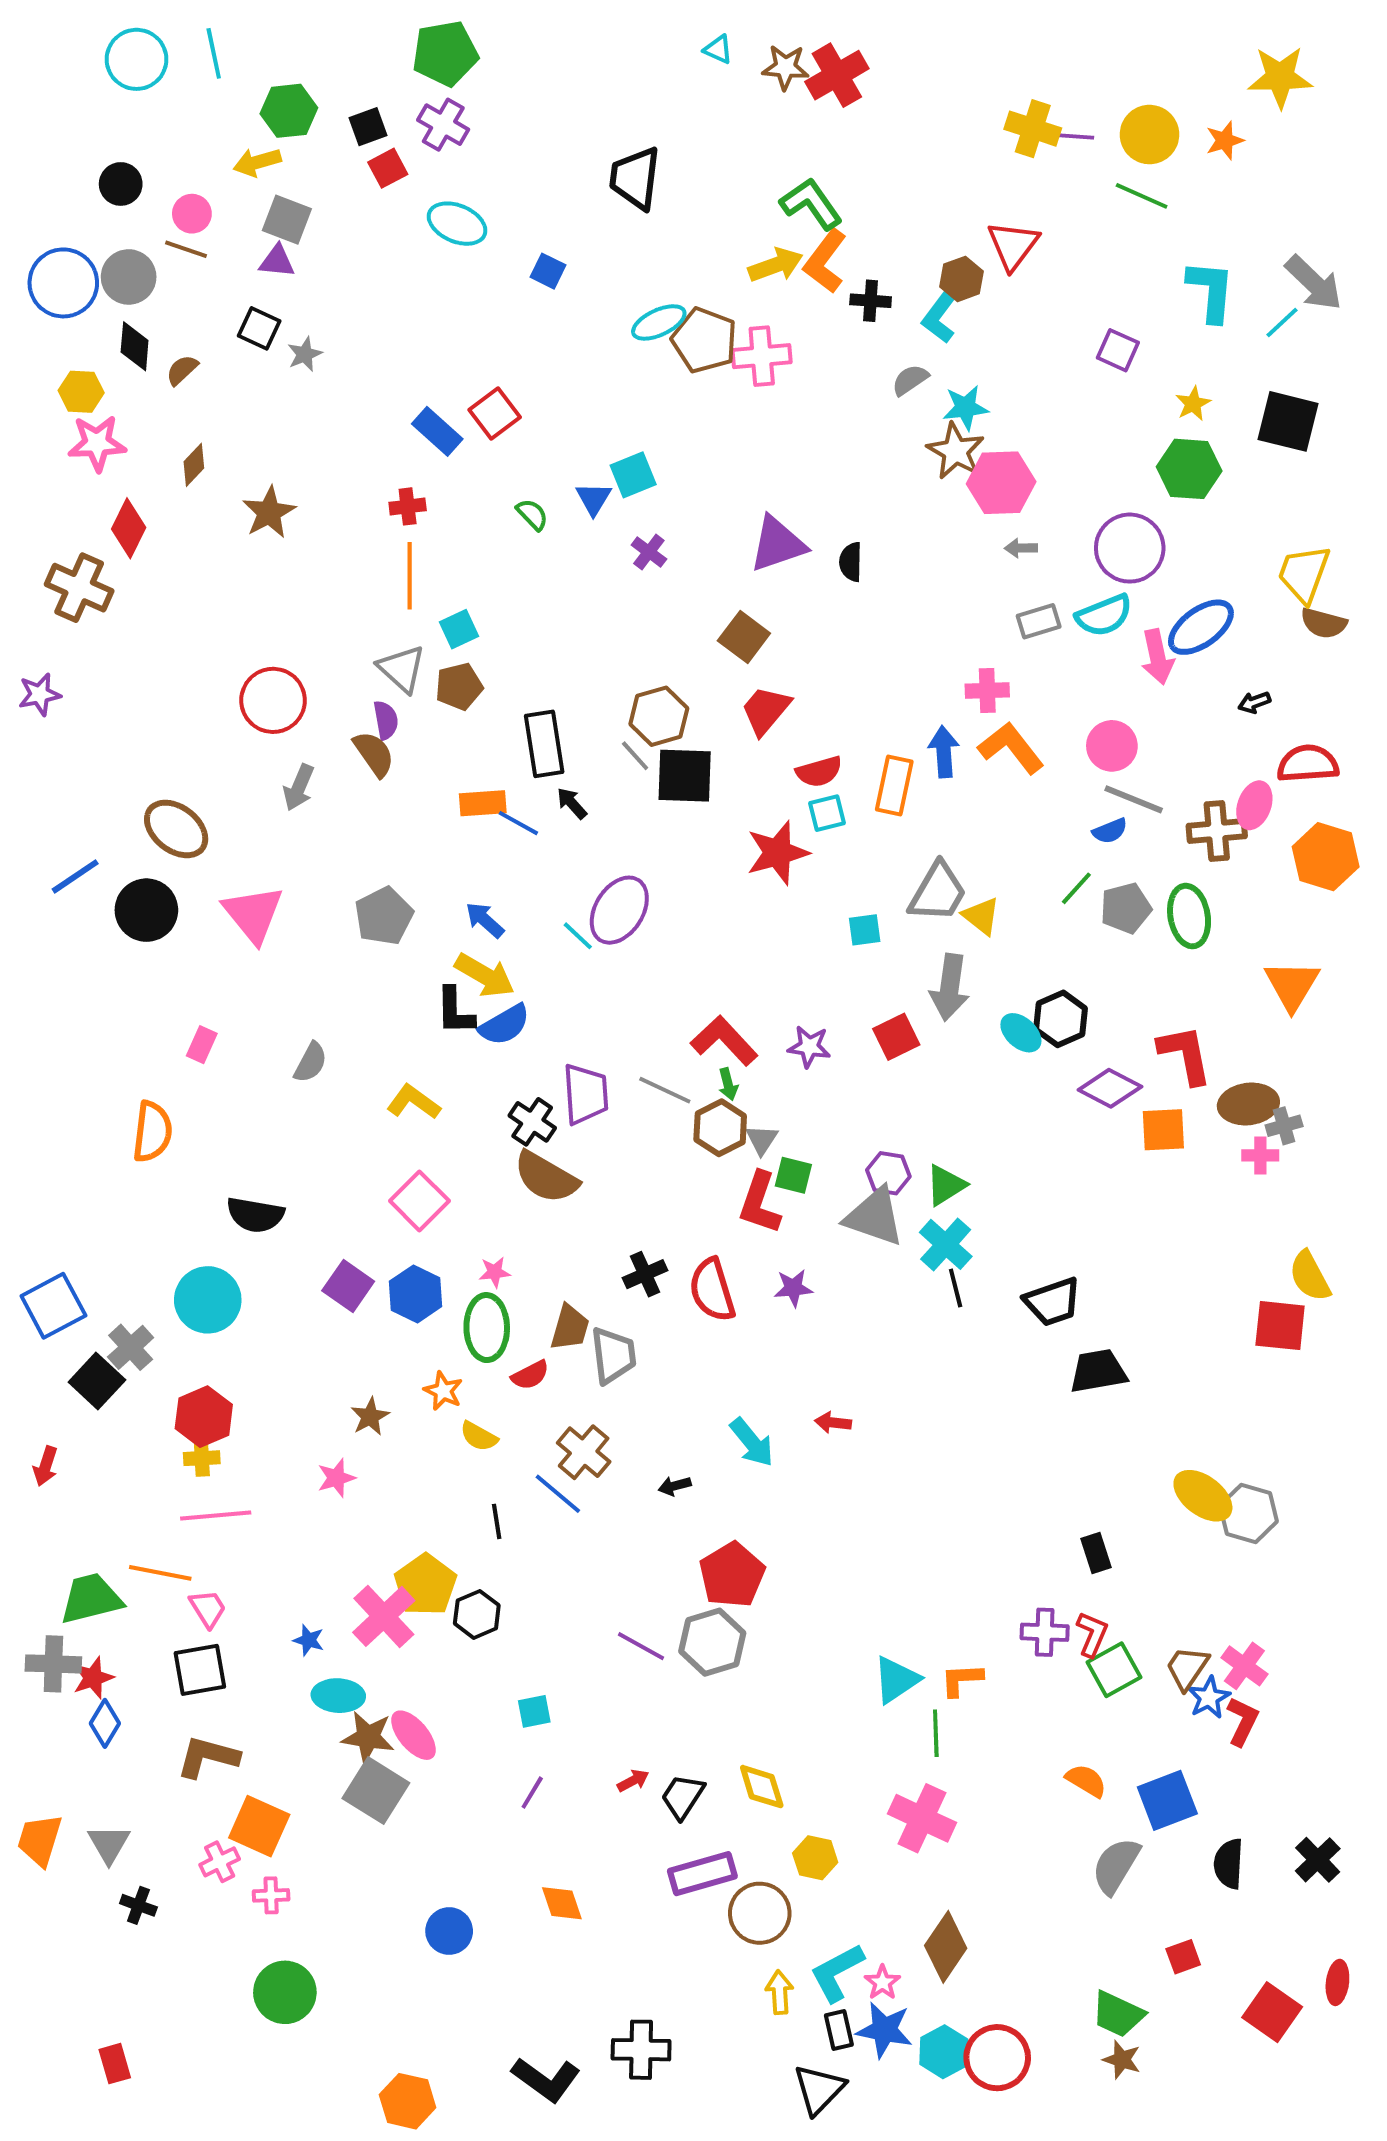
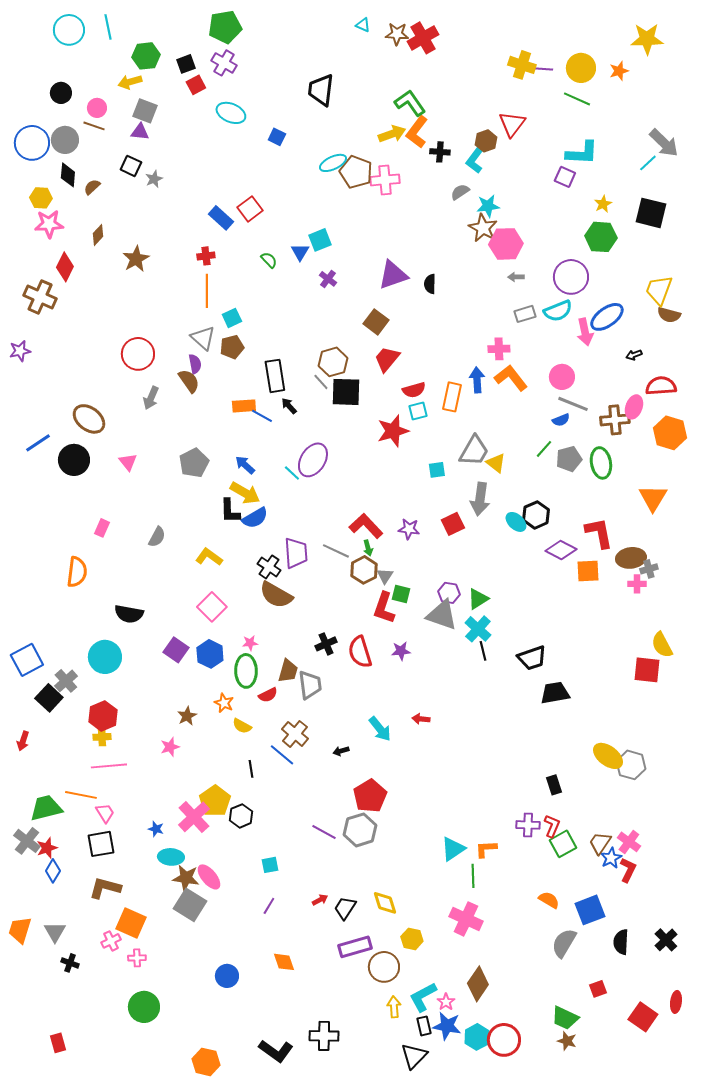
cyan L-shape: (1211, 291) -> (582, 153), moved, turned 88
pink triangle: (253, 914) -> (128, 462), size x0.6
gray cross: (53, 1664) -> (27, 841), turned 36

